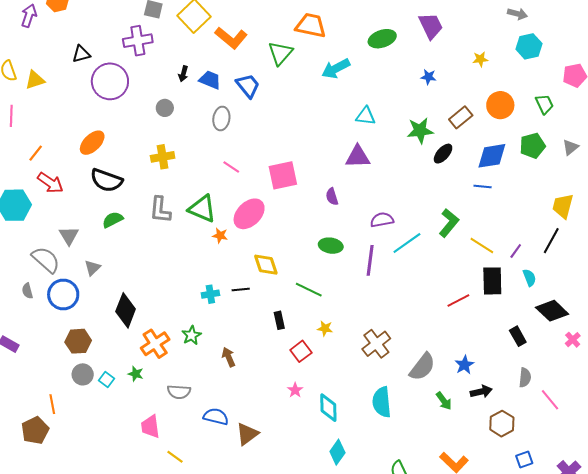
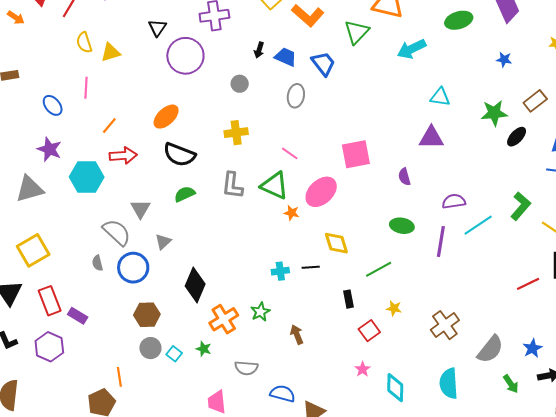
black triangle: (81, 54) -> (157, 28), turned -42
pink line: (231, 167) -> (290, 153), moved
red arrow: (50, 183) -> (123, 156), turned -40
green line: (309, 290) -> (379, 269), turned -56

